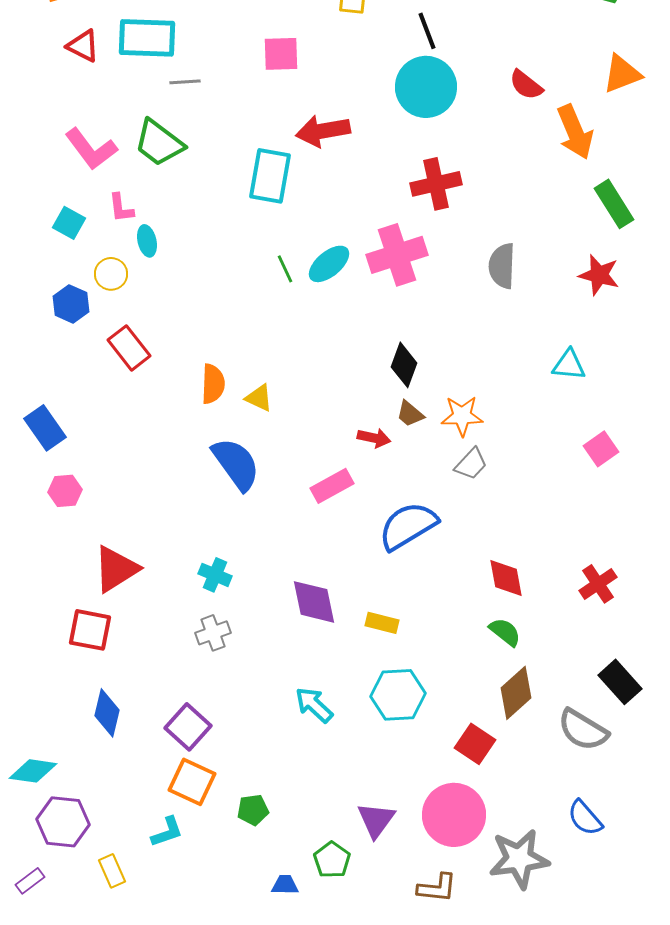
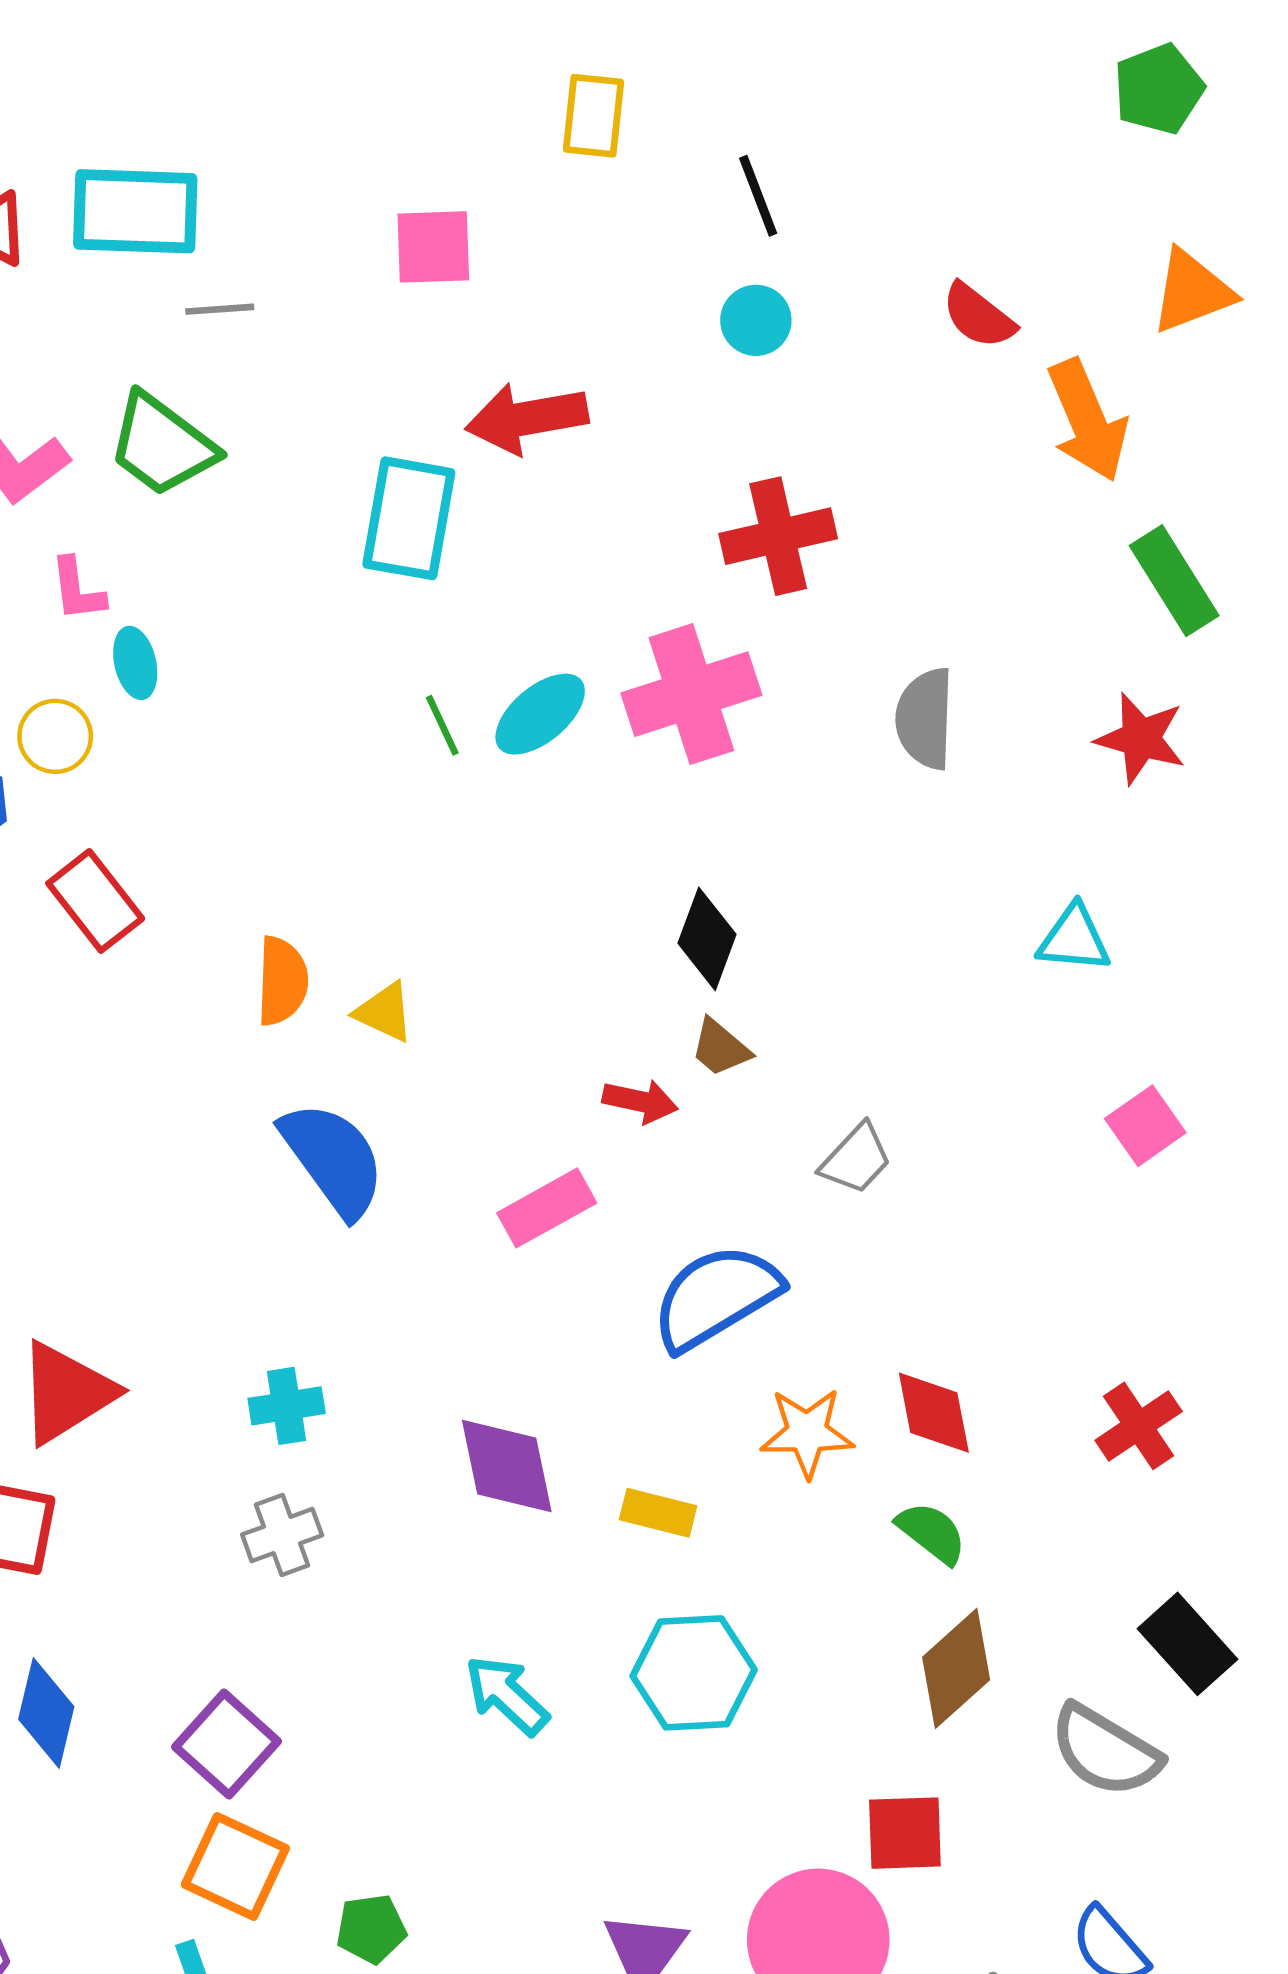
cyan circle: (426, 87) -> (756, 320), size x0.5
orange star: (462, 416) -> (807, 1433), moved
cyan cross: (215, 575) -> (287, 1406), turned -32
red square: (475, 744) -> (905, 1833), moved, turned -36

